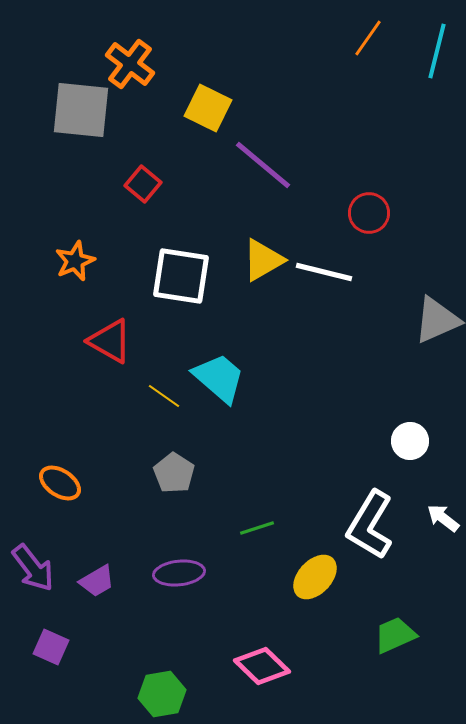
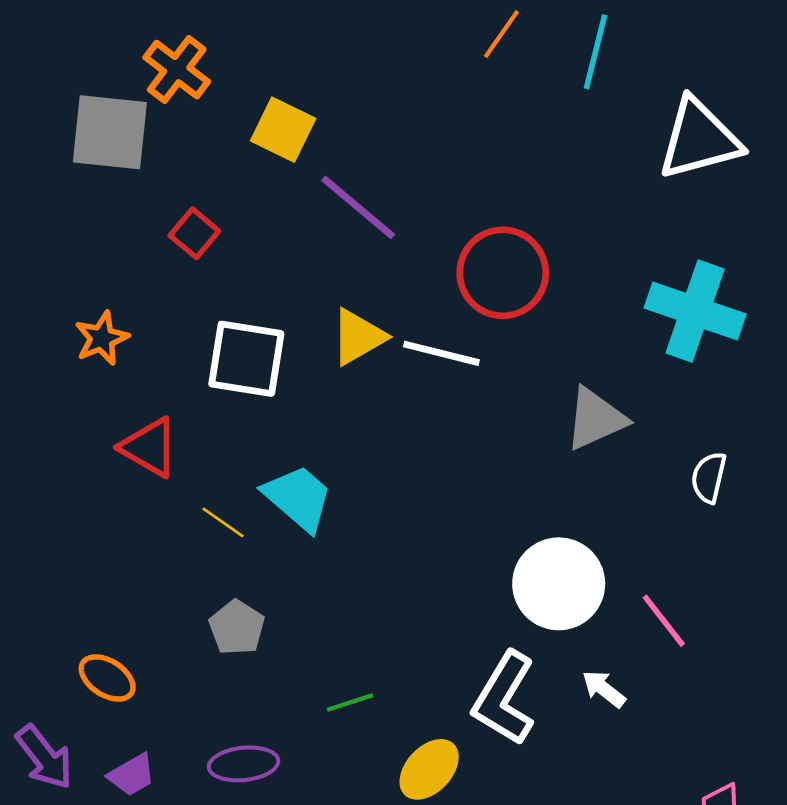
red circle: (369, 213) -> (503, 273), size x1.6
white circle: (410, 441) -> (559, 584), size x1.8
orange ellipse: (60, 483) -> (107, 678), moved

